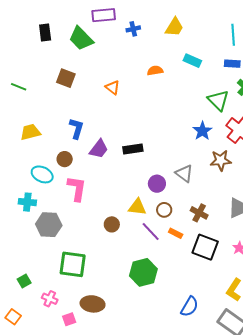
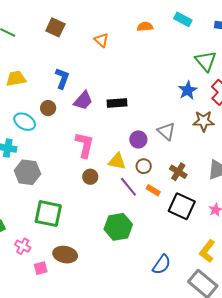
pink L-shape: (77, 188) -> (84, 145), moved

